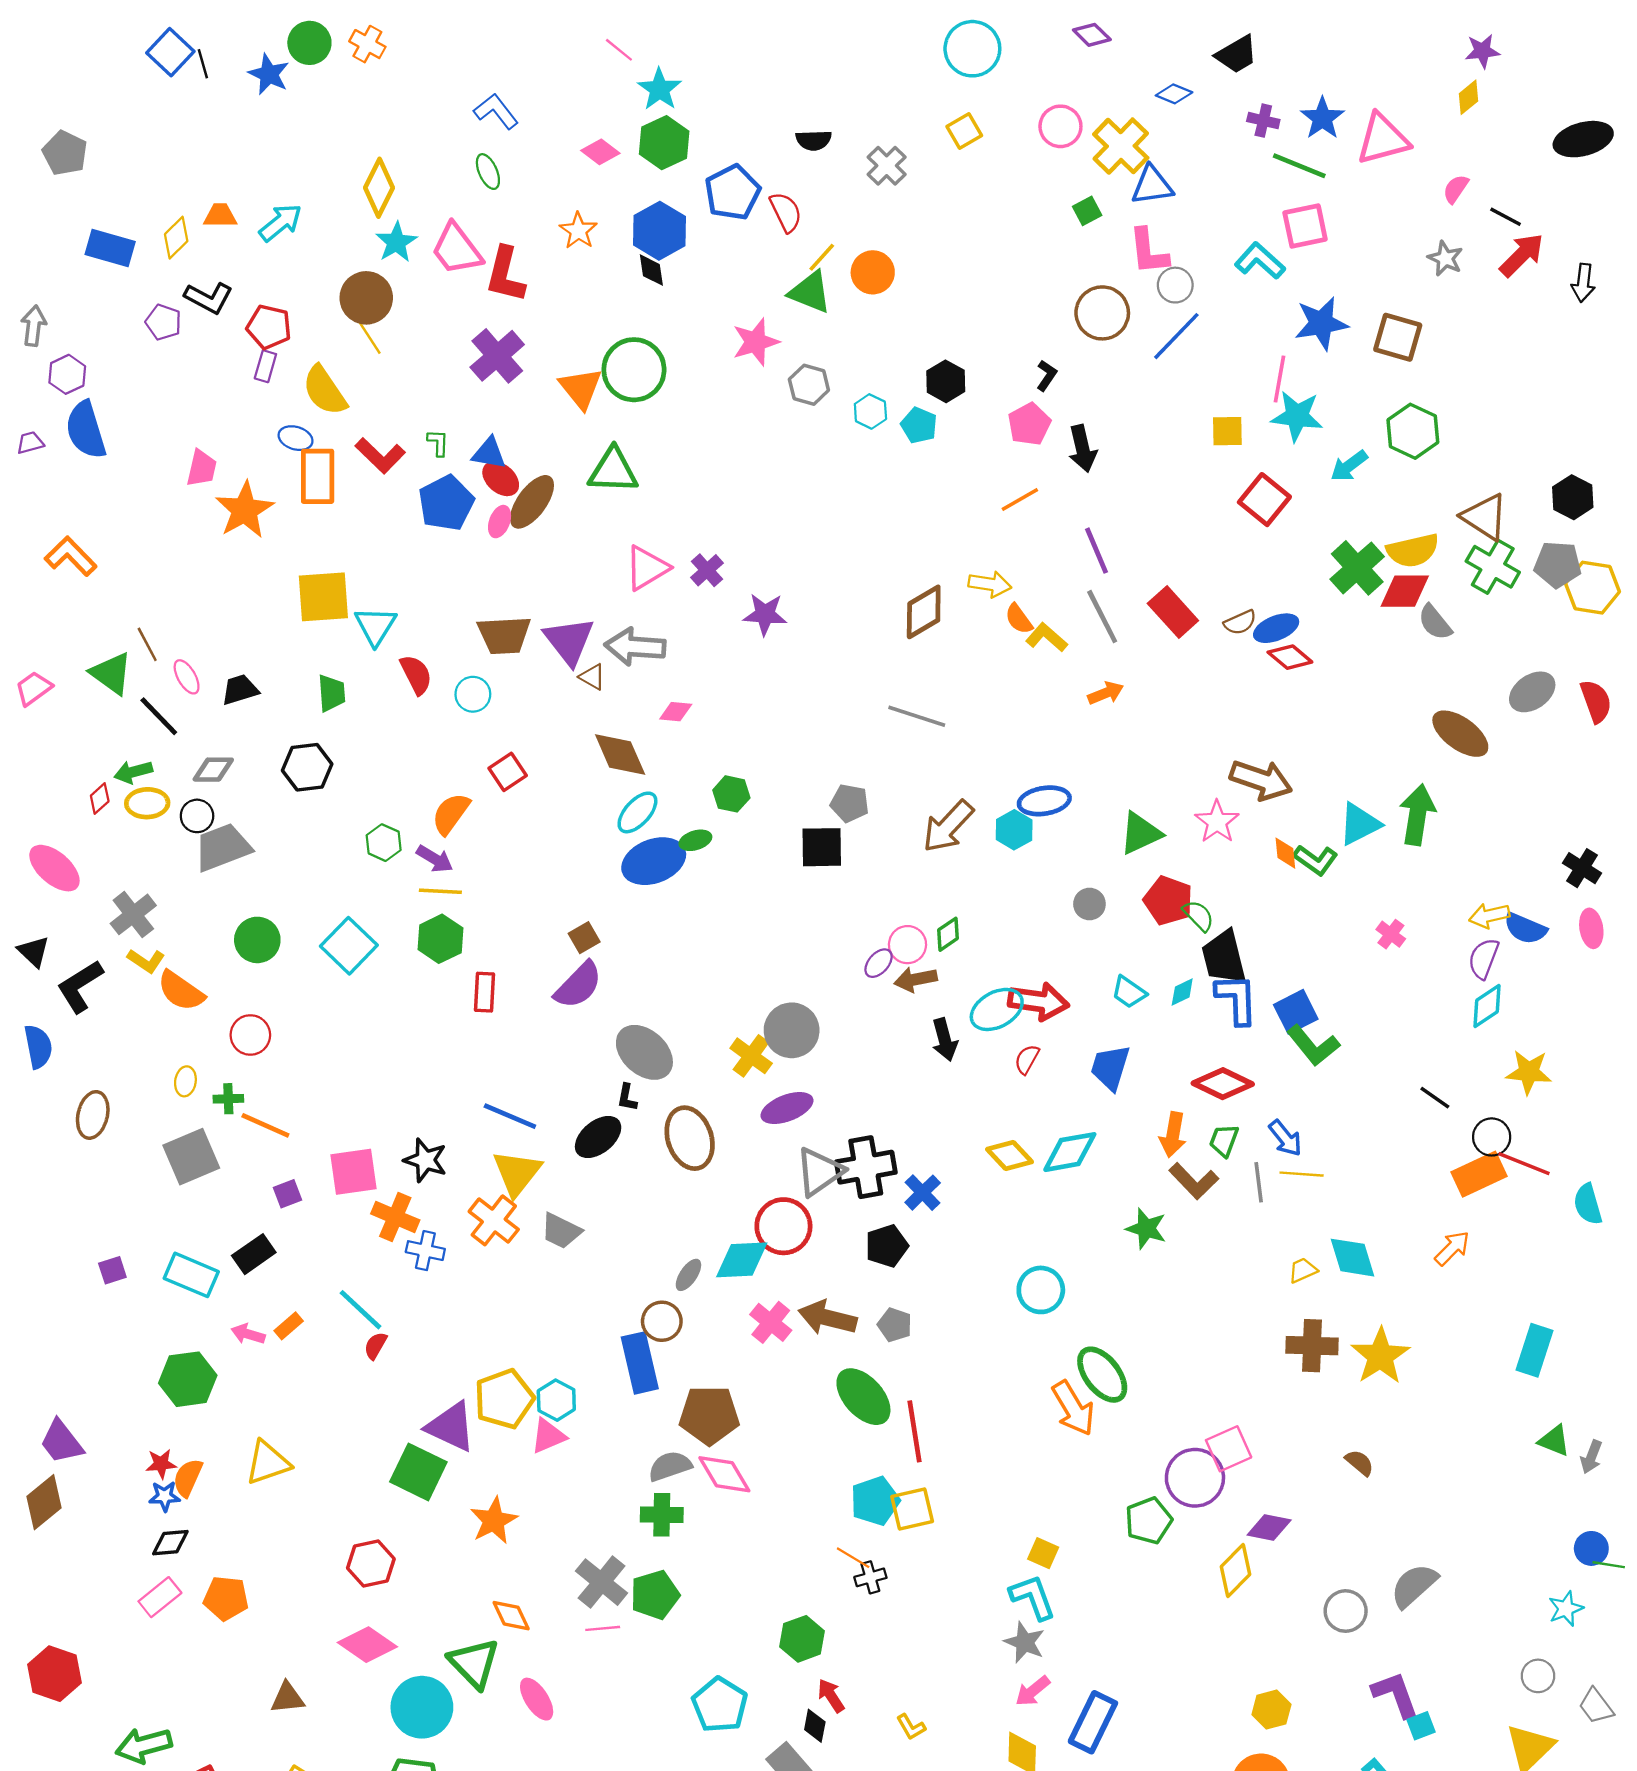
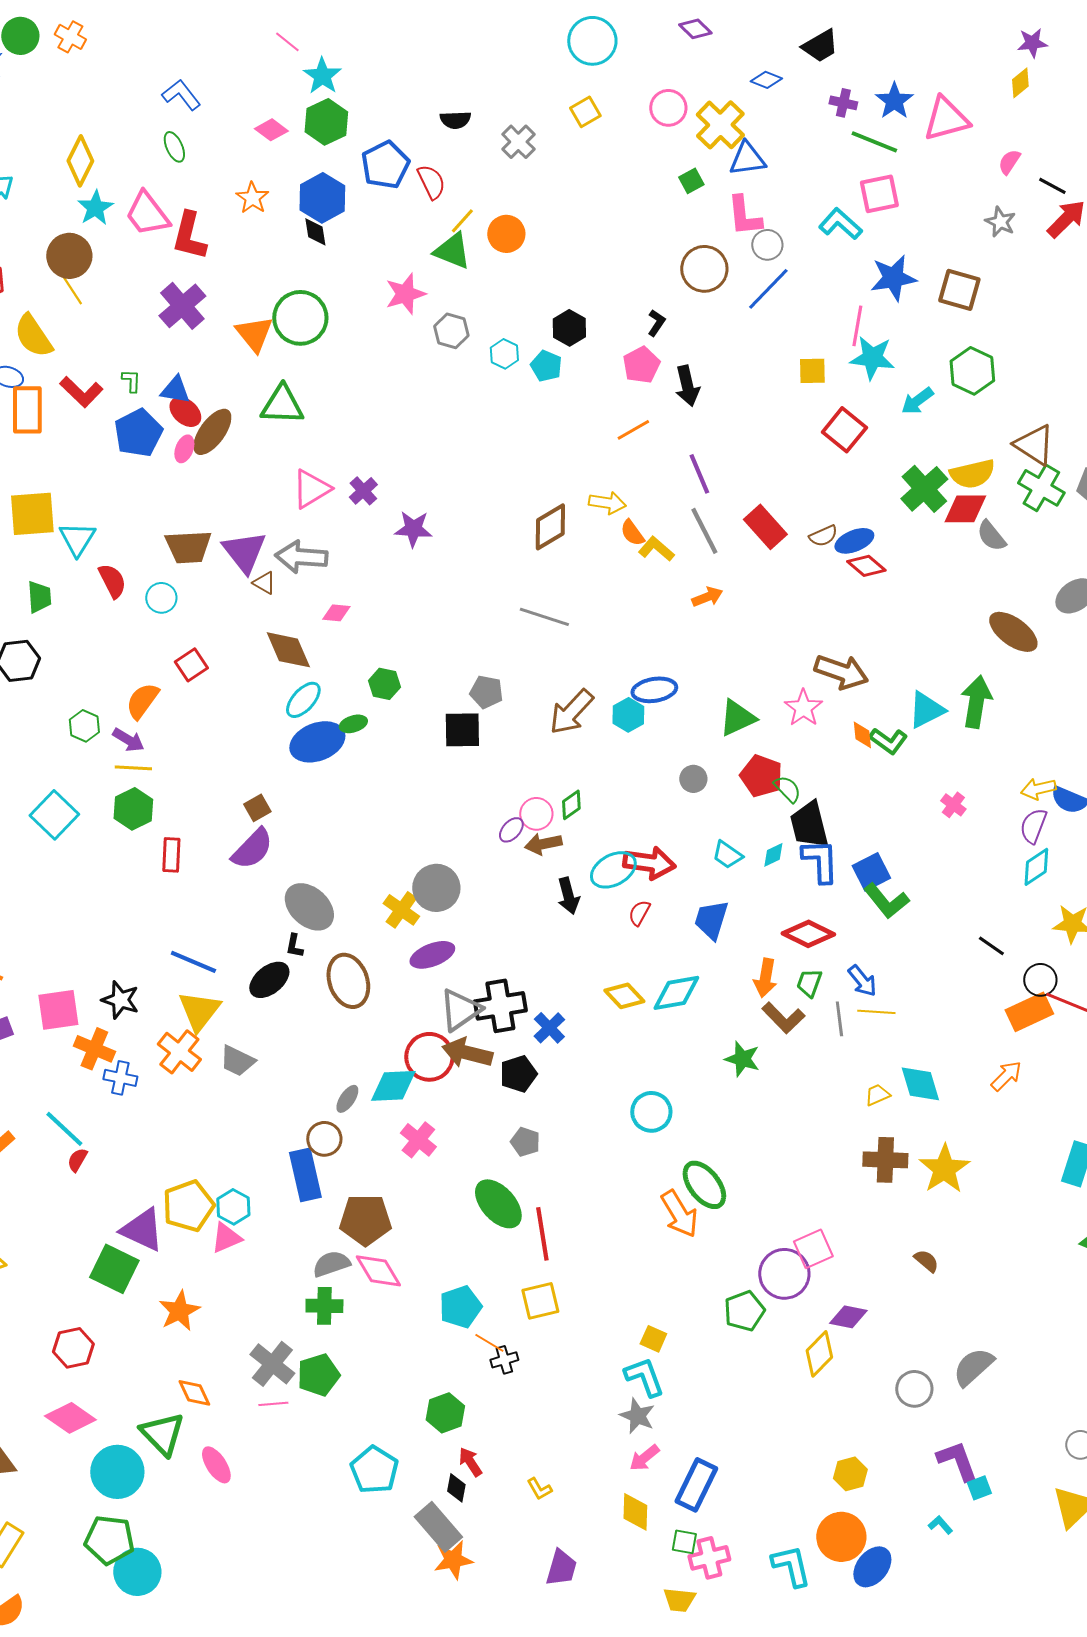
brown arrow: (828, 1318) -> (467, 1053), moved
cyan pentagon: (875, 1501) -> (460, 1307), moved

